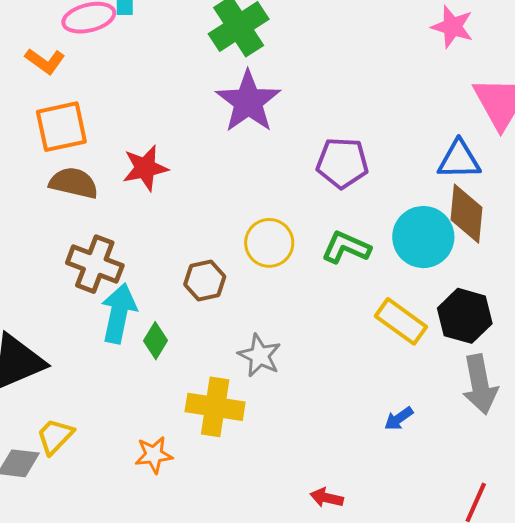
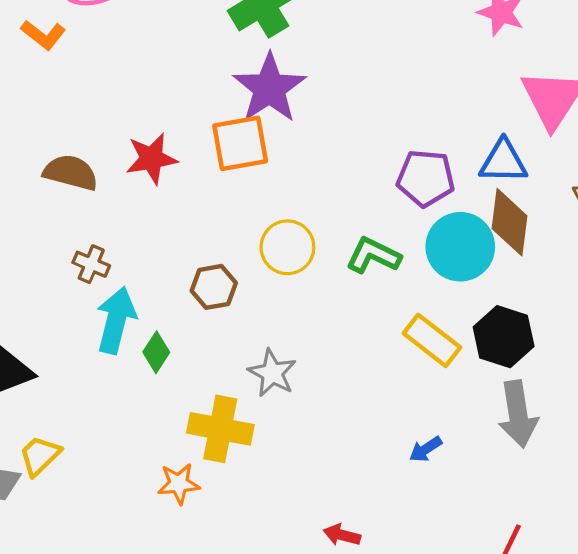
orange square: (61, 127) -> (240, 143), moved
purple pentagon: (342, 163) -> (426, 178), moved
brown cross: (95, 264) -> (91, 264), size x0.6
orange star: (154, 455) -> (179, 484), moved

